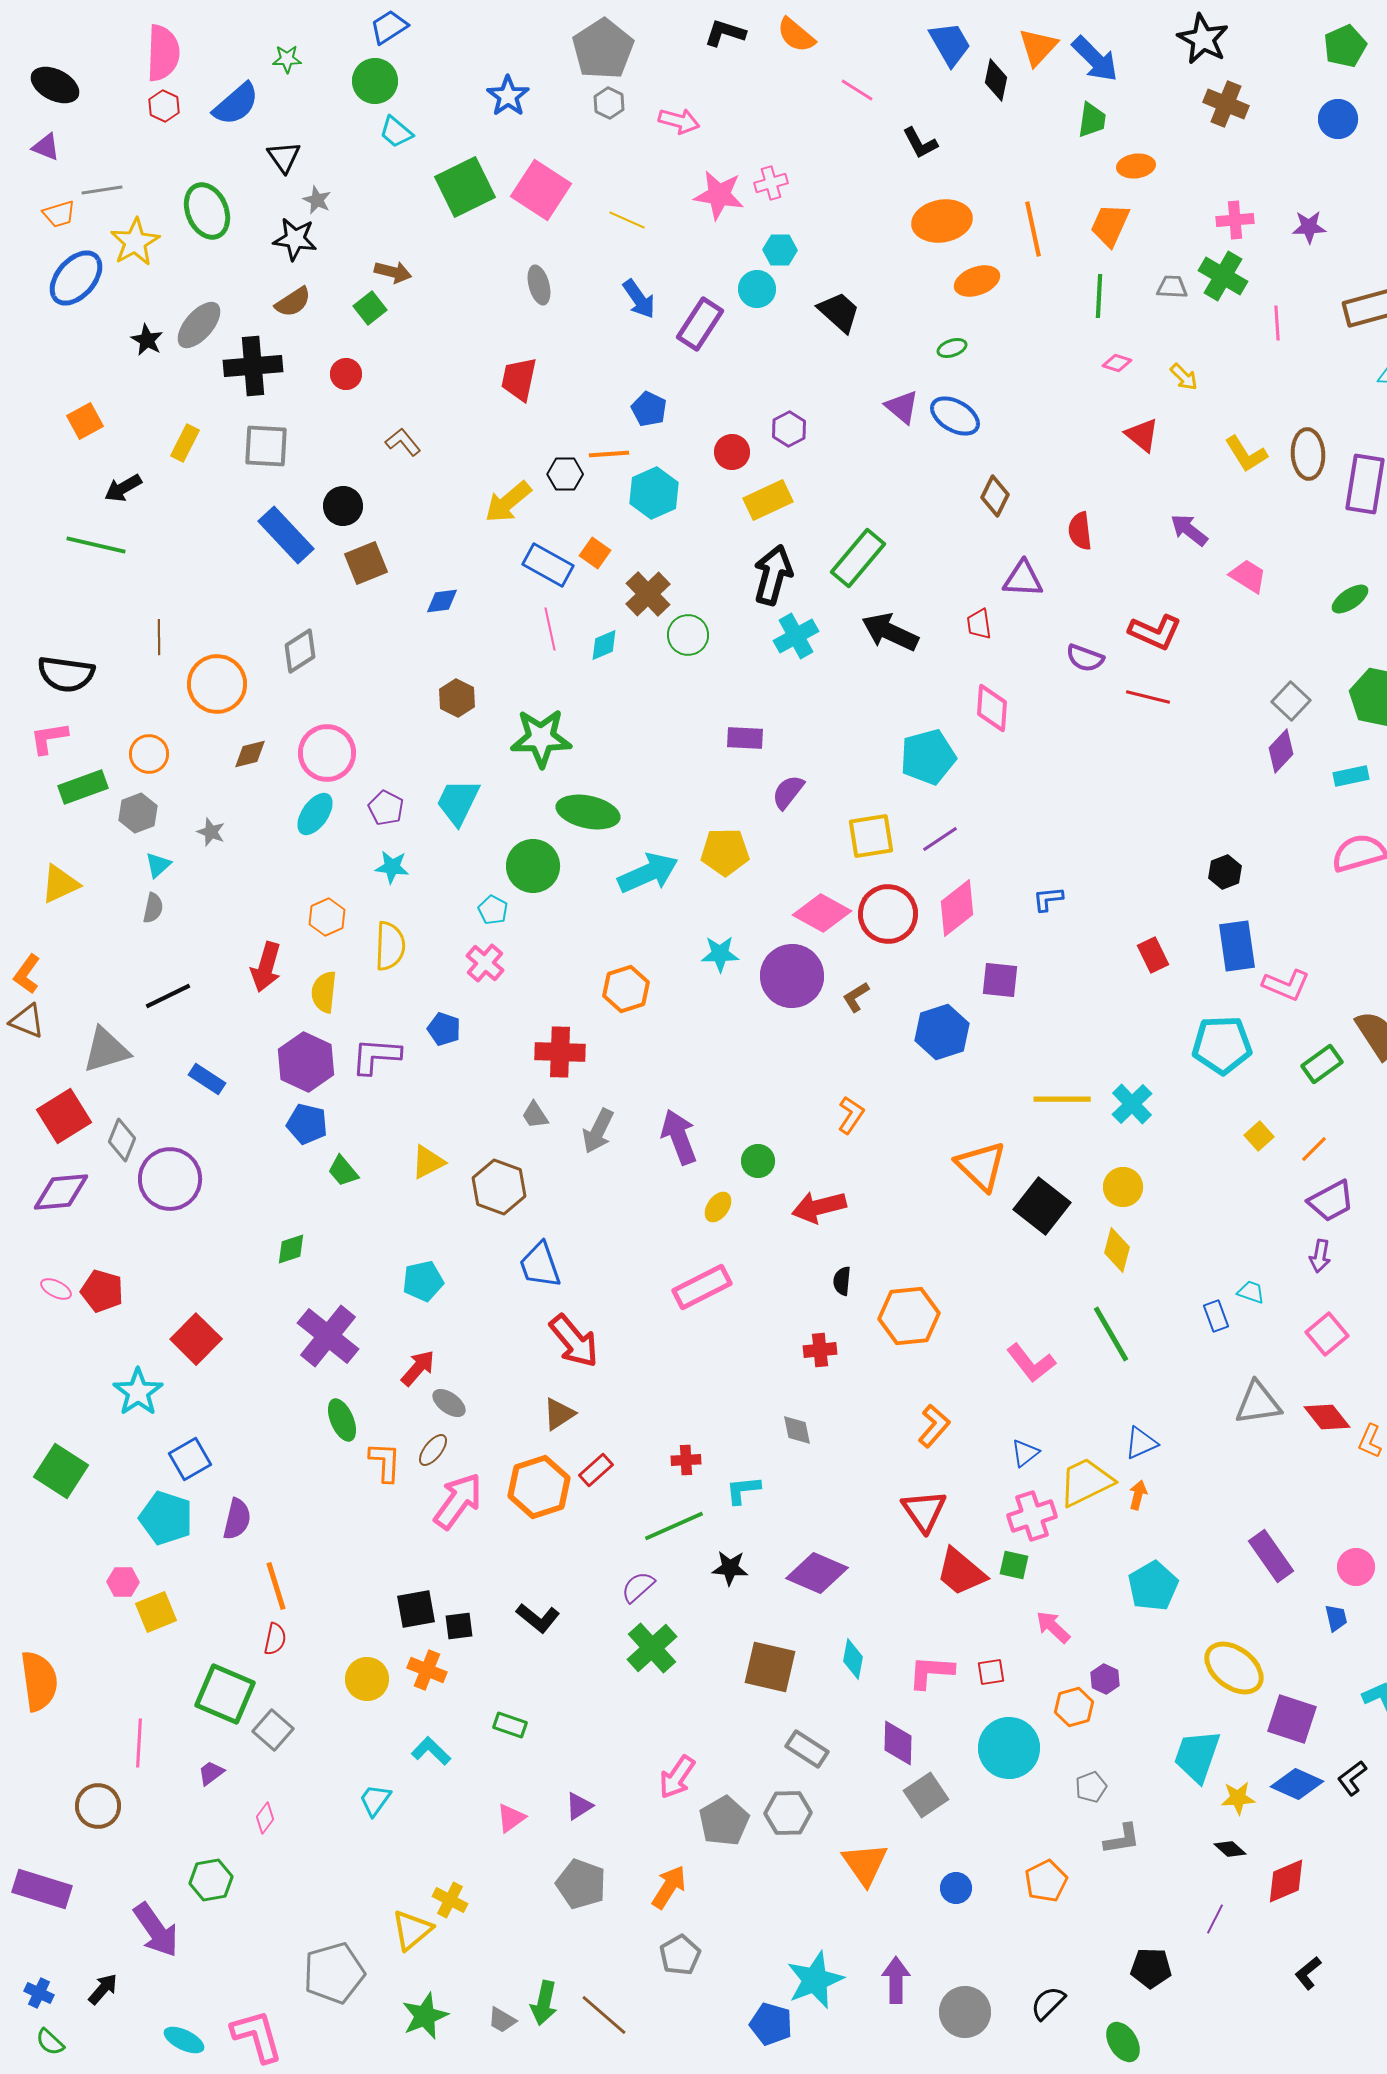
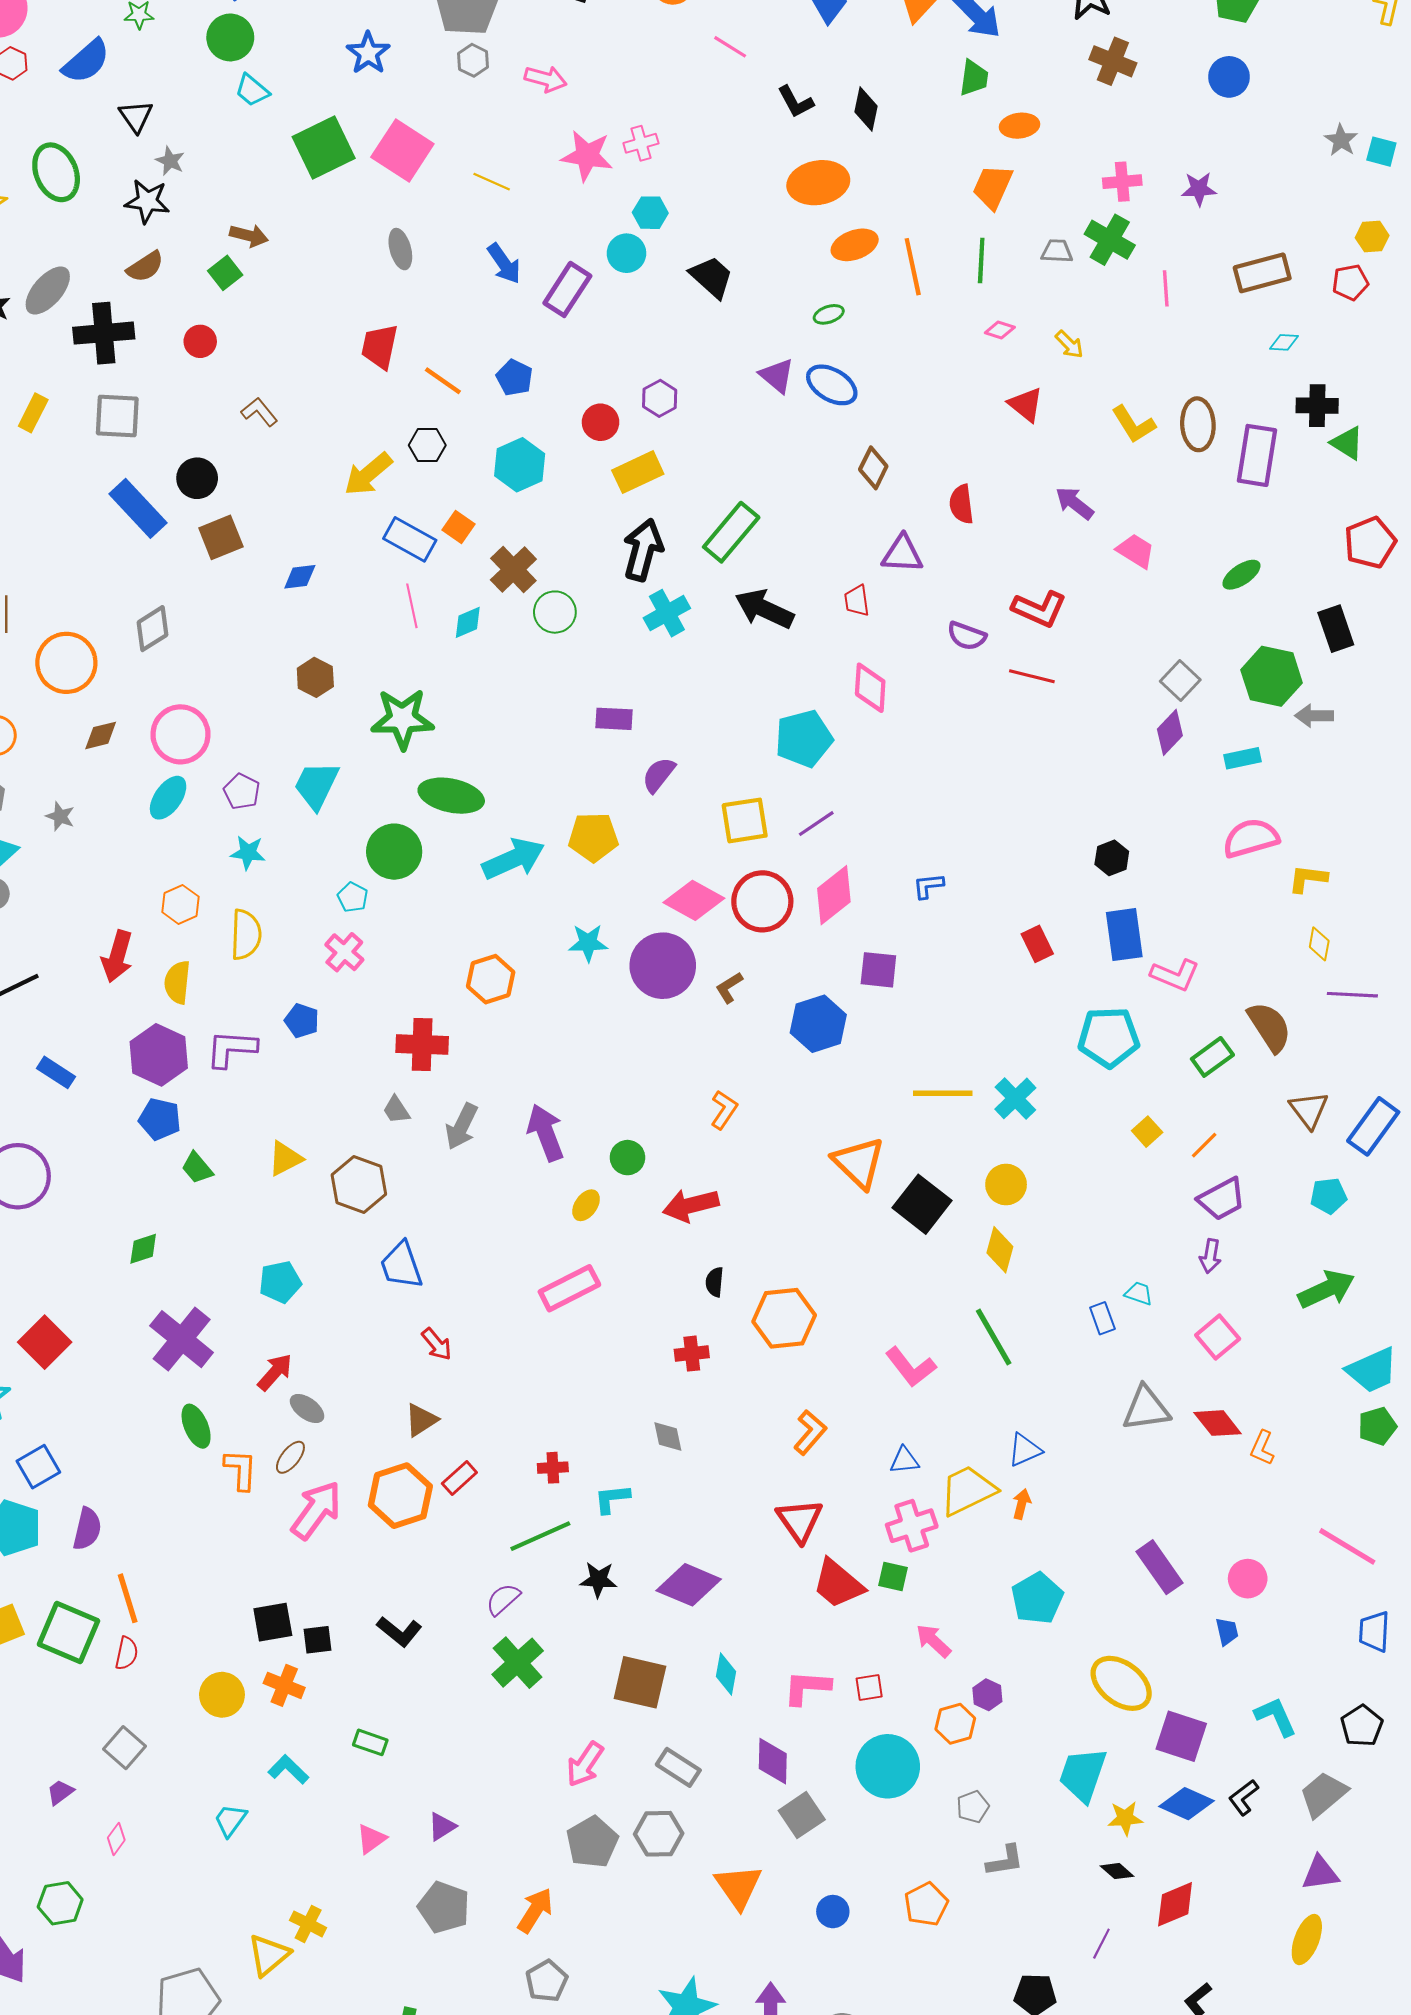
black diamond: (996, 80) -> (866, 109), moved
orange line: (1033, 229) -> (913, 267), moved
orange line: (609, 454) -> (443, 381), moved, turned 39
red arrow: (574, 1341) -> (437, 1344), size x0.6
blue triangle: (1025, 1453) -> (904, 1460), turned 32
green square: (225, 1694) -> (68, 1633), moved
pink arrow: (677, 1777) -> (585, 1764), moved

